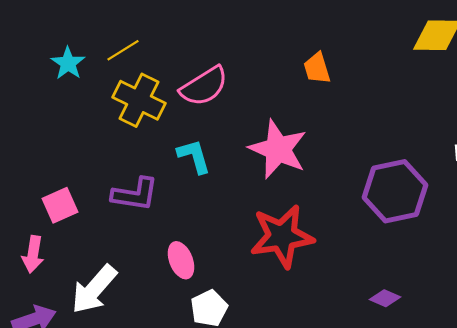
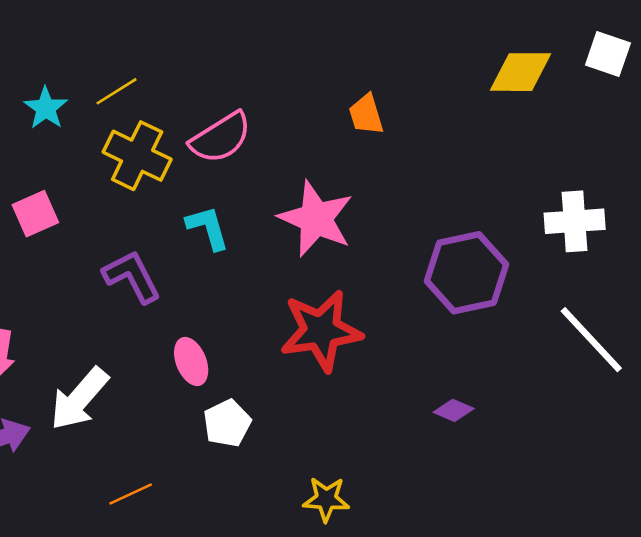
purple L-shape: (135, 194) -> (132, 277), turned -126
pink square: (60, 205) -> (35, 214), moved

